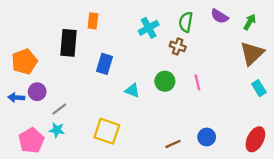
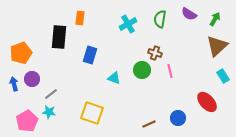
brown cross: (178, 46) -> (155, 53), moved
blue arrow: (16, 97) -> (14, 84), turned 72
red ellipse: (255, 139) -> (207, 102), moved, turned -70

